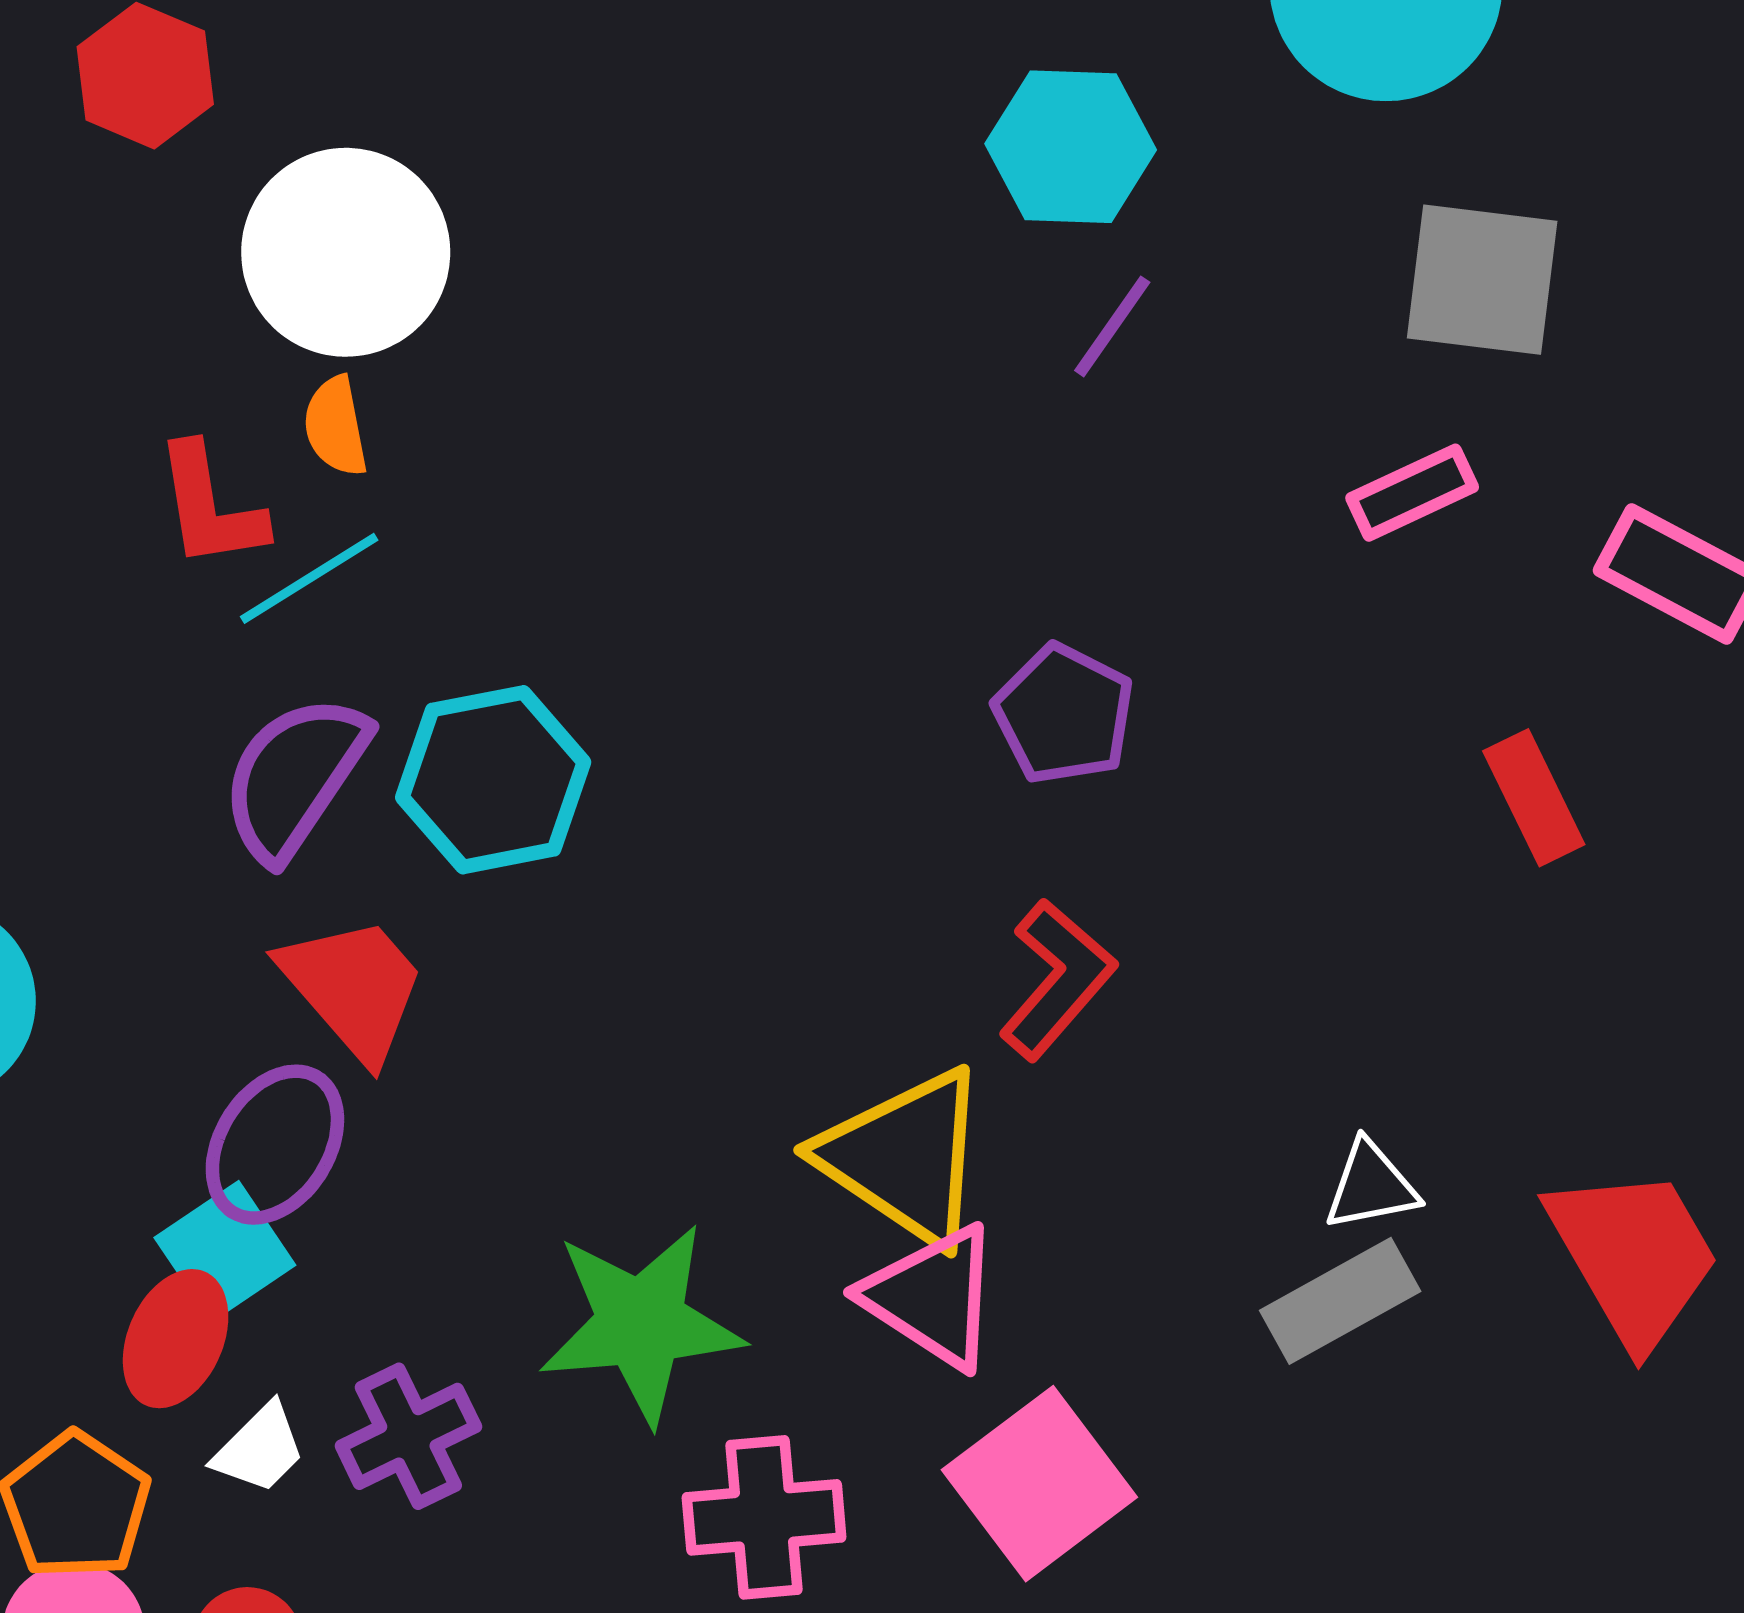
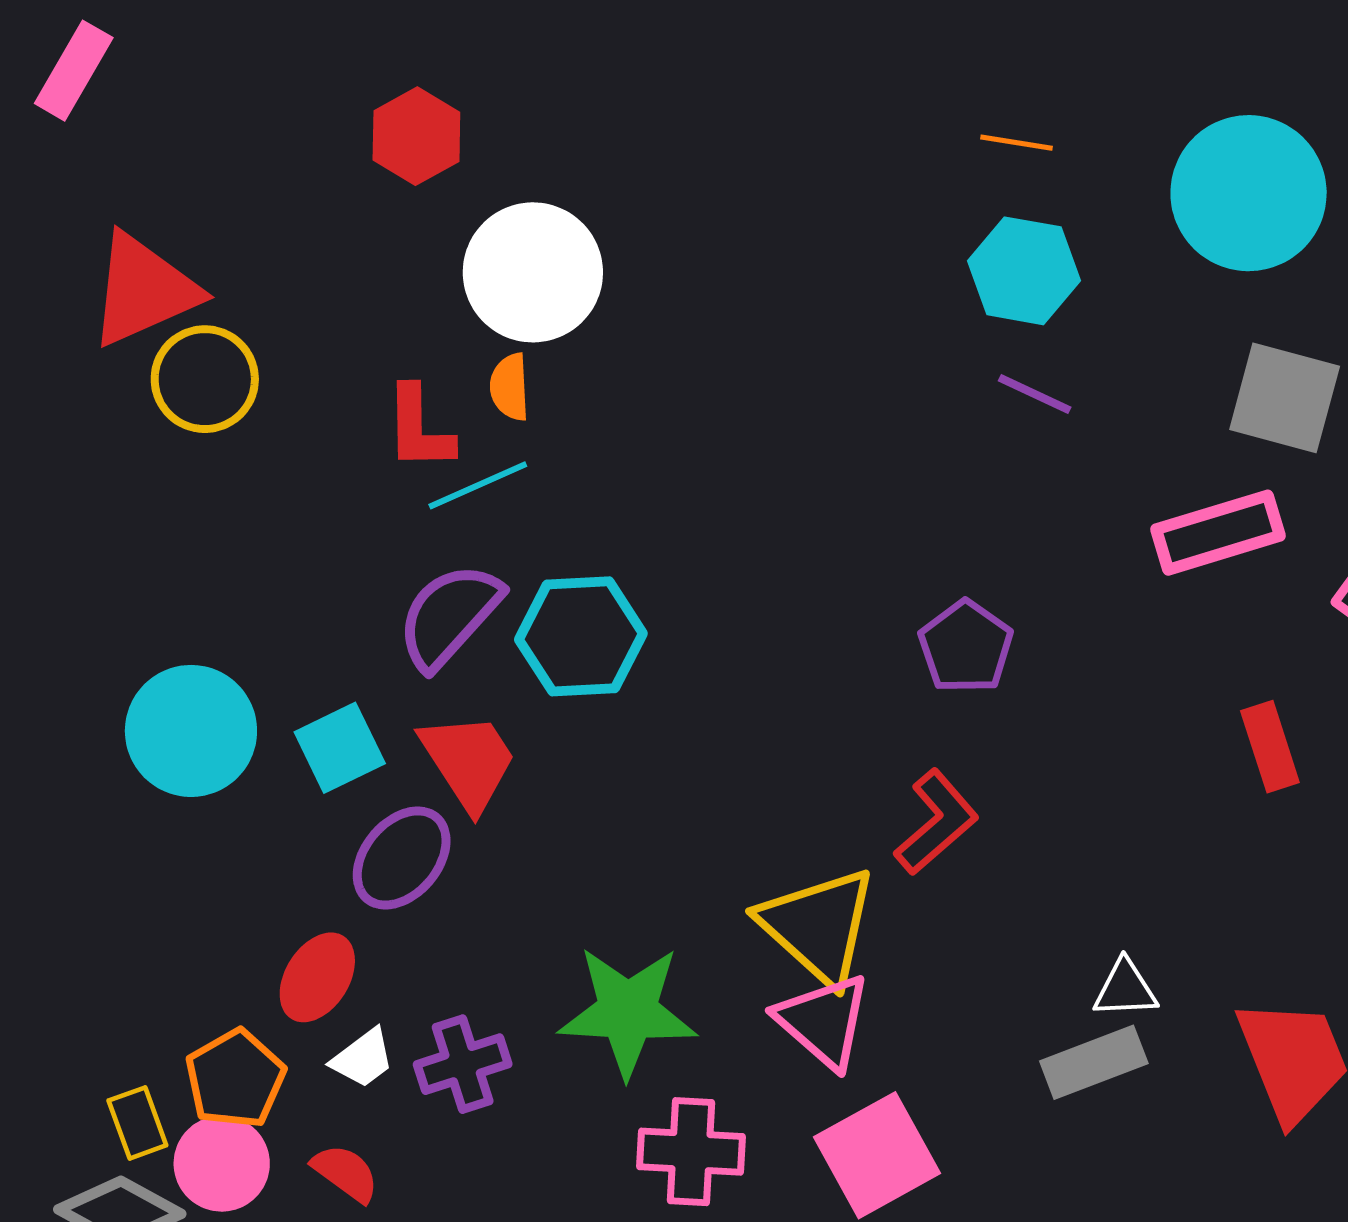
purple line: (1112, 326) -> (1035, 394), turned 72
pink rectangle: (1412, 493) -> (1218, 533), size x1.5
cyan square: (225, 1251) -> (340, 748), moved

